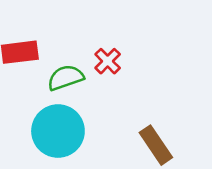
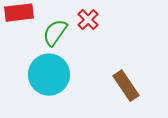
green semicircle: (66, 78) -> (55, 33), turned -36

